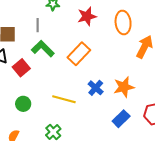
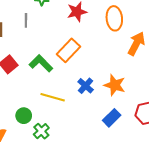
green L-shape: (43, 49) -> (41, 63), moved
orange star: (124, 87) -> (115, 85), turned 30
green circle: (23, 104) -> (24, 116), moved

